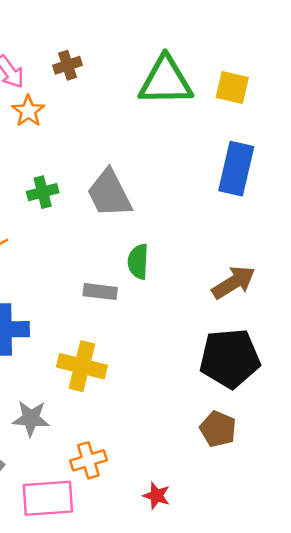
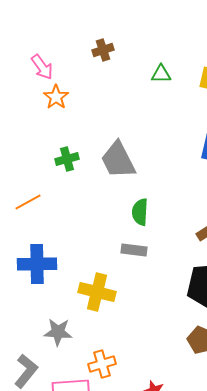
brown cross: (68, 65) -> (103, 50), moved
green triangle: (166, 81) -> (161, 74), size x0.5
gray rectangle: (100, 292) -> (134, 250), moved

